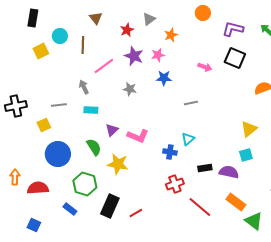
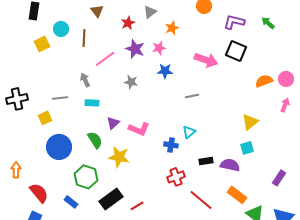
pink arrow: (205, 67) -> (206, 60), size x1.6
red semicircle: (38, 188) -> (39, 193), moved, turned 55
black rectangle: (110, 206) -> (111, 199), turned 30

